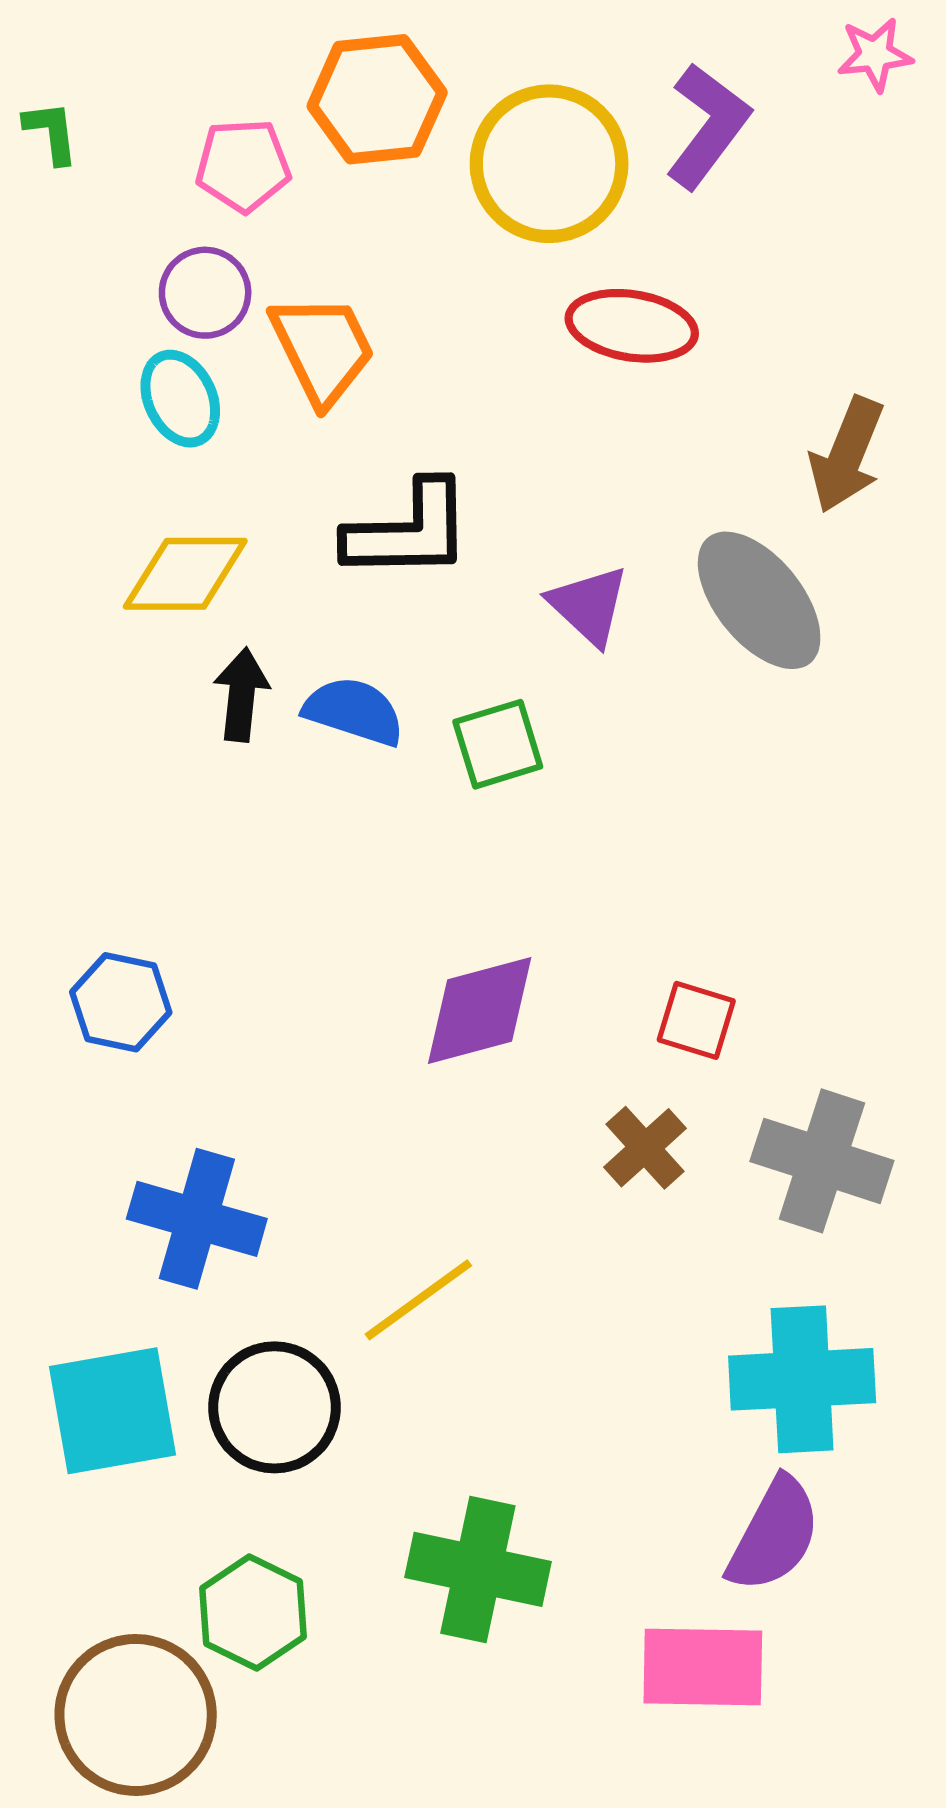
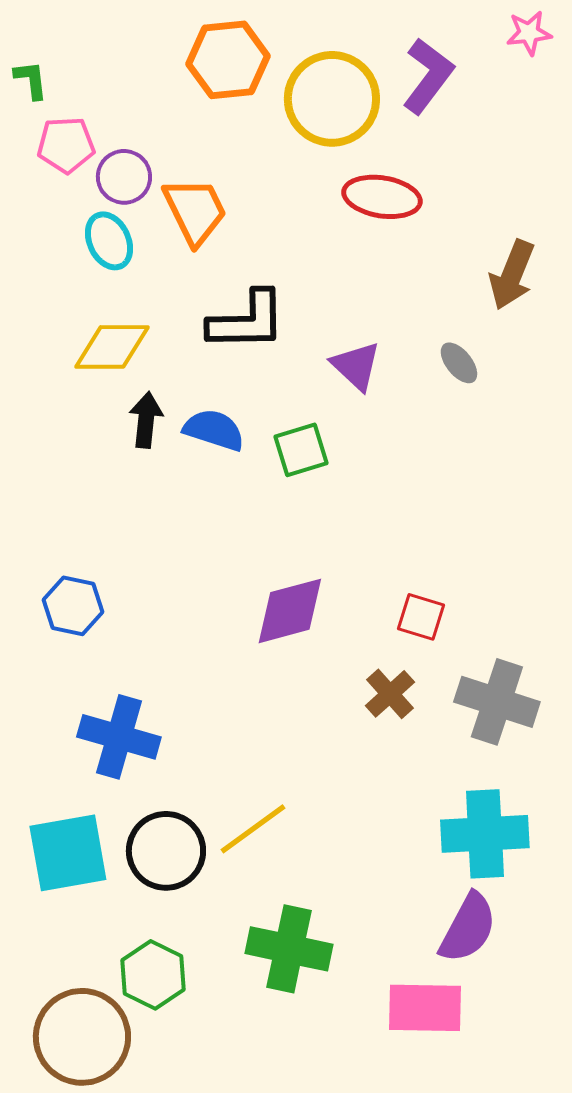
pink pentagon: (243, 165) -> (66, 145), moved
gray ellipse: (759, 600) -> (459, 363), size x0.5
yellow line: (418, 1300) -> (253, 829), moved

